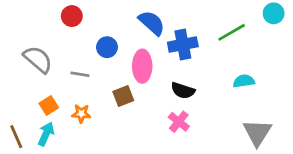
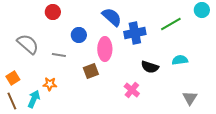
black semicircle: (183, 91) -> (150, 67), moved
orange square: (49, 105) -> (13, 78), moved
orange star: (81, 114) -> (50, 84), moved
gray triangle: (257, 133) -> (190, 98), size x0.7

